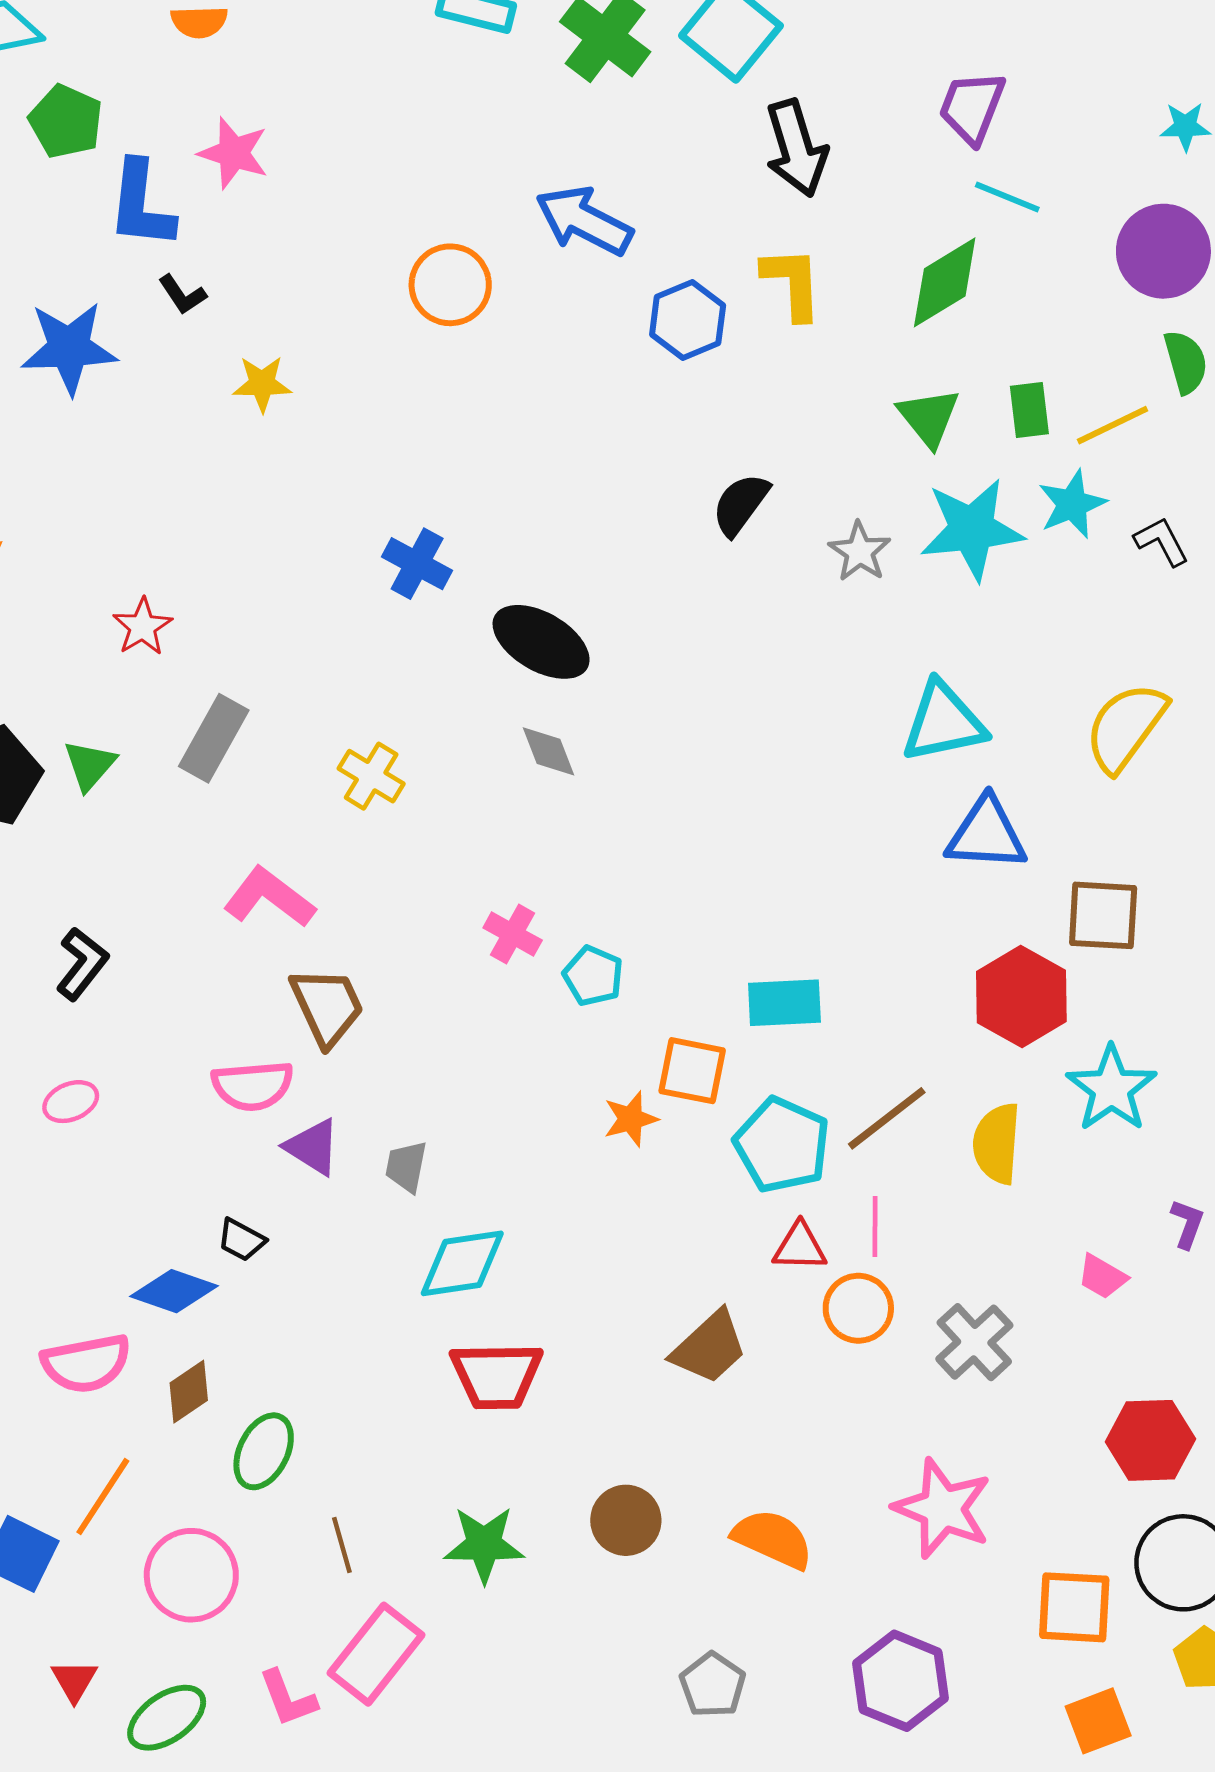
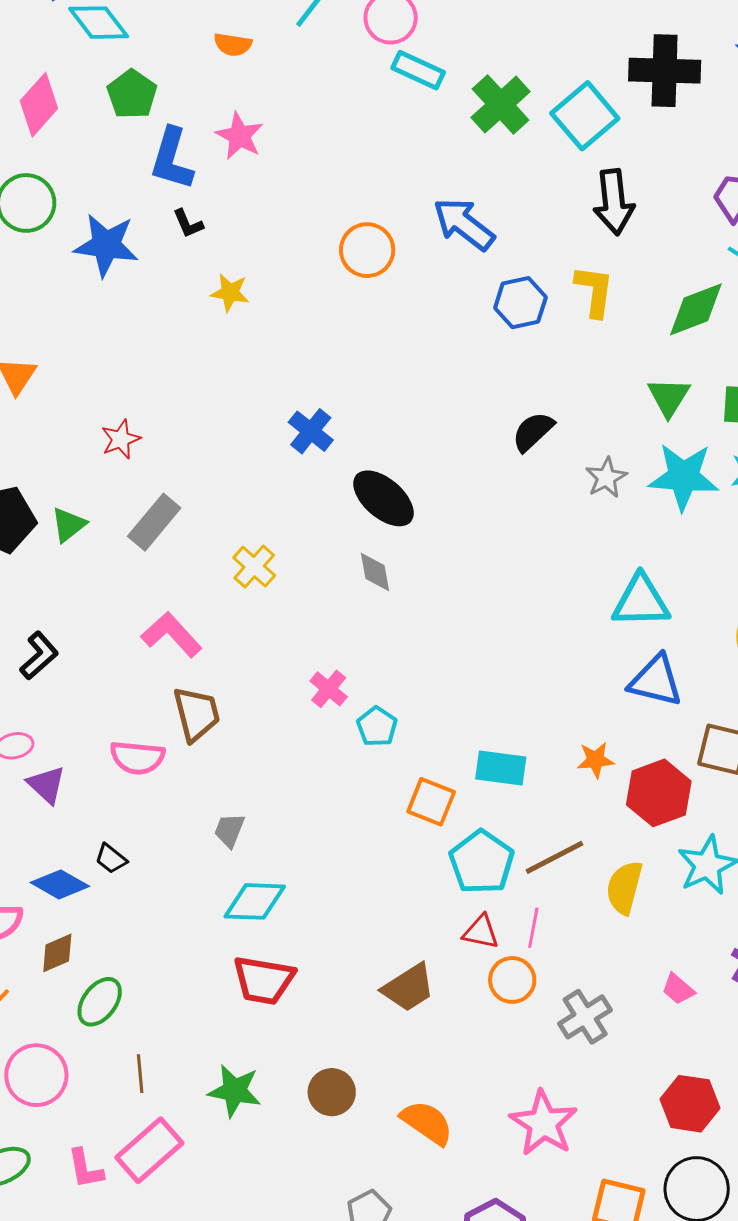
orange star: (631, 1119) -> (595, 760), moved
purple triangle: (313, 1147) -> (46, 785), moved

